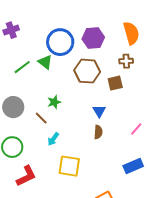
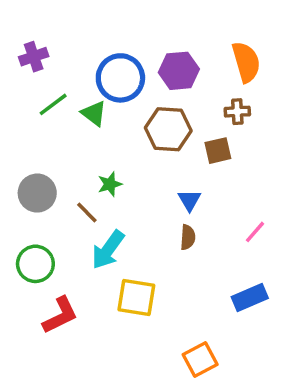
green line: (22, 67) -> (53, 104), moved
cyan arrow: (53, 139) -> (108, 250), size x1.6

